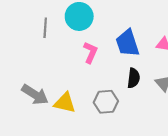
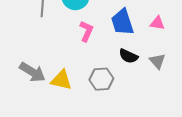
black semicircle: (134, 78) -> (128, 56), turned 108

